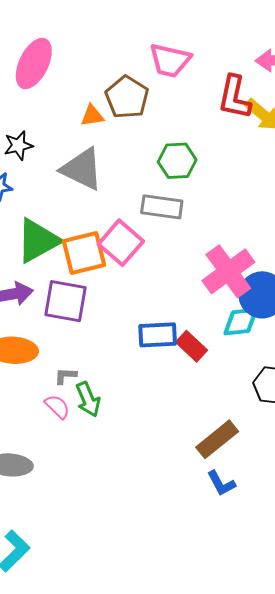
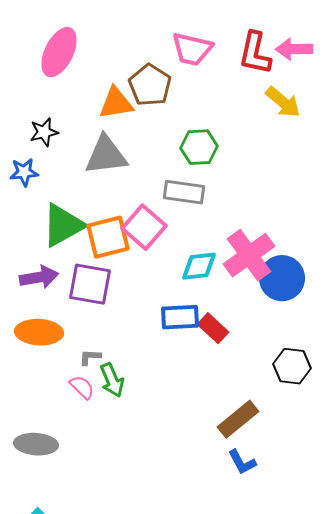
red L-shape: (234, 97) -> (255, 53), moved
orange triangle: (92, 116) -> (116, 103), size x1.5
gray triangle: (82, 169) -> (106, 155), turned -33
cyan diamond: (241, 322) -> (199, 266), moved

